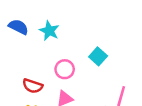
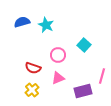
blue semicircle: (18, 27) -> (22, 22), turned -42

